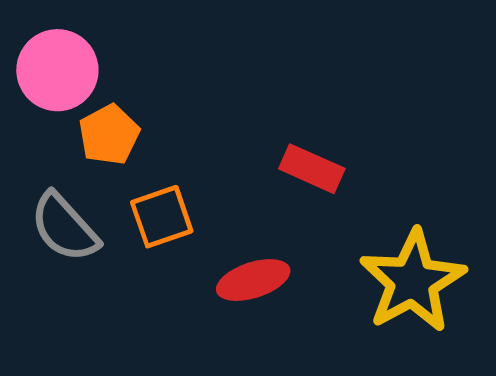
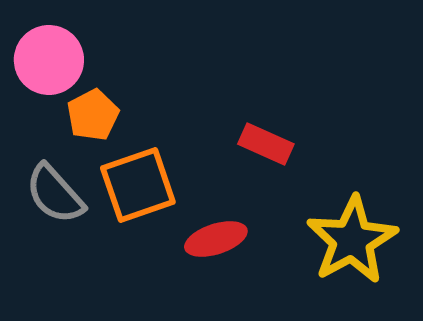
orange square: (162, 217) -> (138, 185), size x1.4

